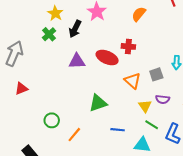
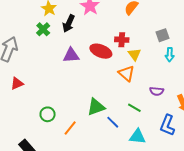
gray square: (156, 74) -> (163, 35), moved
green triangle: (98, 103) -> (96, 107), moved
yellow triangle: (145, 106) -> (134, 54), moved
green line: (152, 125) -> (134, 108), moved
blue line: (118, 130) -> (113, 122), turned 40

